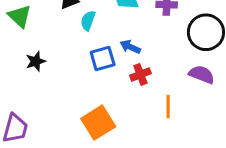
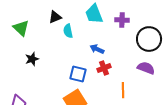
cyan semicircle: (88, 21) -> (68, 31), turned -32
blue square: (103, 58) -> (78, 74), moved, turned 30

